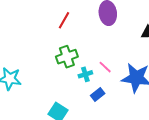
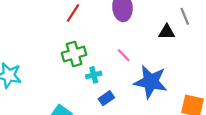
pink line: (105, 67) -> (124, 55), moved

